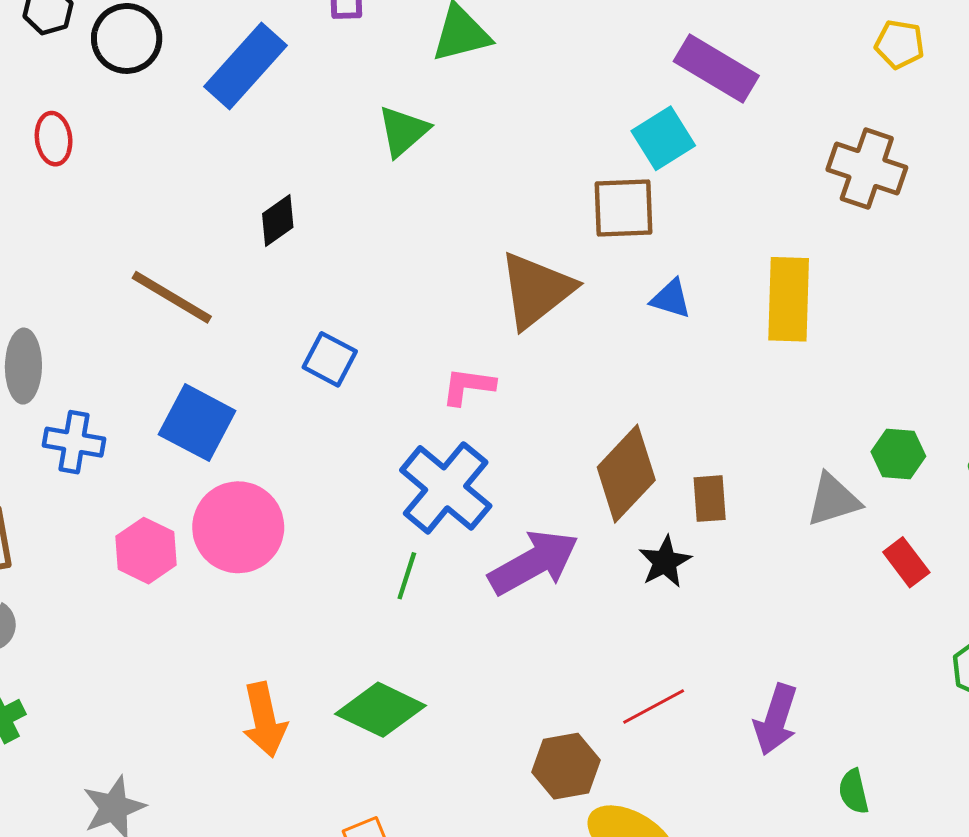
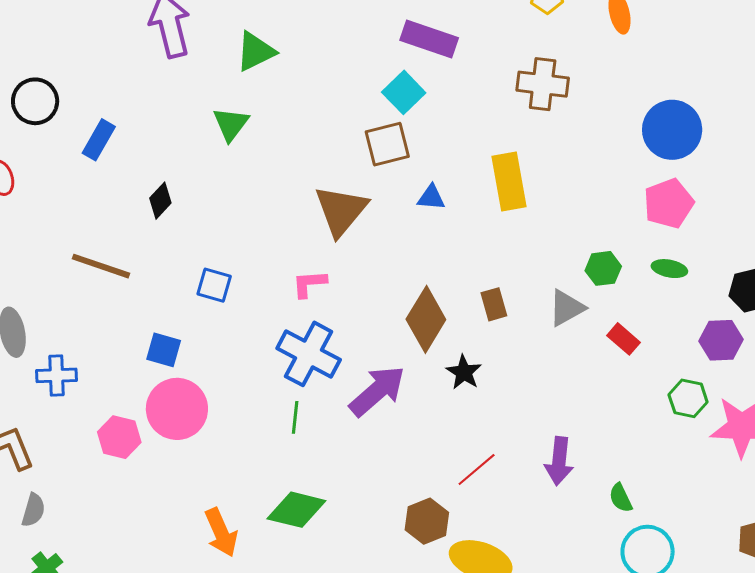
blue rectangle: (246, 66) -> (99, 140), moved, size x0.7
blue square: (197, 423) -> (164, 350), moved, size x0.7
brown rectangle: (710, 499) -> (494, 304), moved

